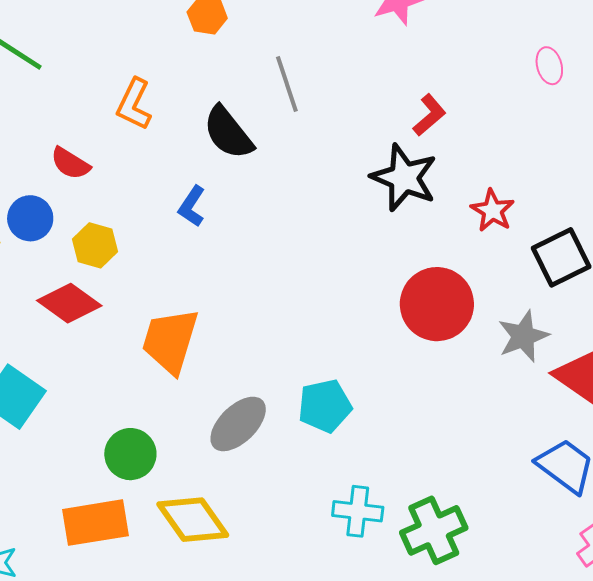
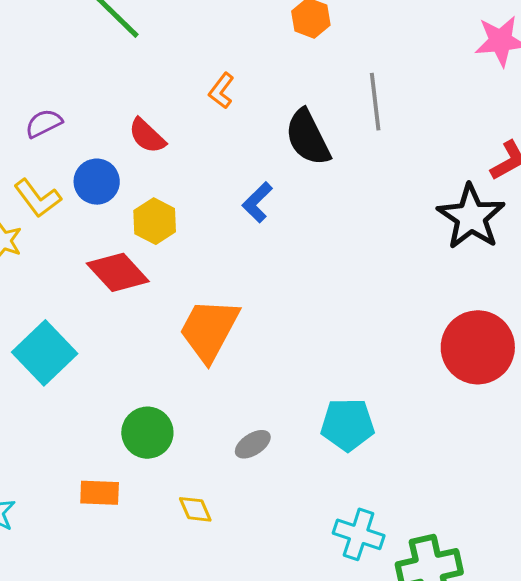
orange L-shape: (134, 104) -> (221, 91), size x0.7
gray ellipse: (238, 424) -> (253, 444), moved, size x0.6
yellow diamond: (193, 520) -> (195, 509), size x0.5
orange rectangle: (96, 523) -> (100, 493), size x0.6

